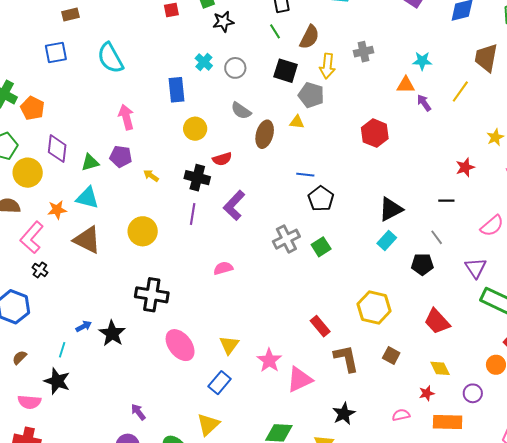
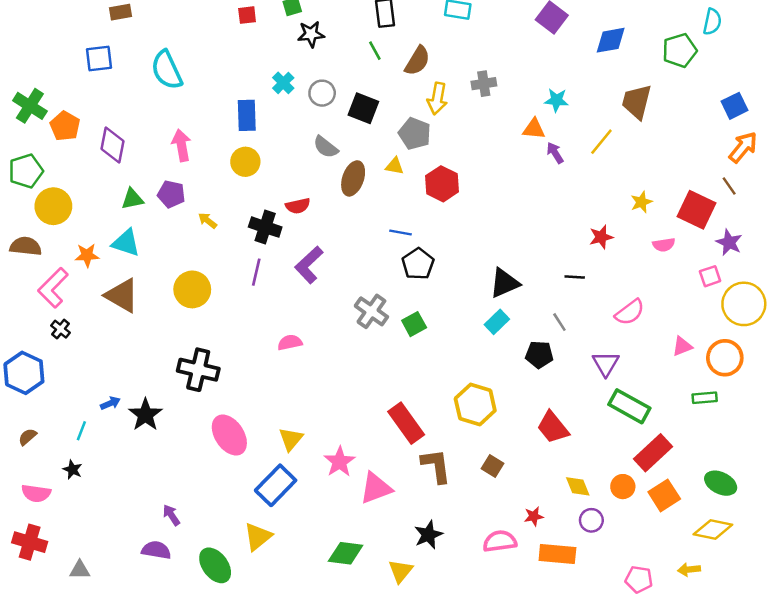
black square: (286, 71) -> (363, 108), moved
yellow circle: (195, 129) -> (245, 162), moved
red hexagon: (375, 133) -> (442, 184), moved
purple diamond: (57, 149) -> (113, 145), moved
gray cross: (286, 239) -> (371, 311), turned -32
red rectangle: (320, 326) -> (406, 423), size x1.5
yellow diamond: (440, 368) -> (578, 486), moved
black star: (57, 381) -> (73, 470), size x0.6
blue rectangle: (220, 383) -> (276, 485), size x1.4
pink semicircle: (401, 415) -> (500, 541), size x1.5

